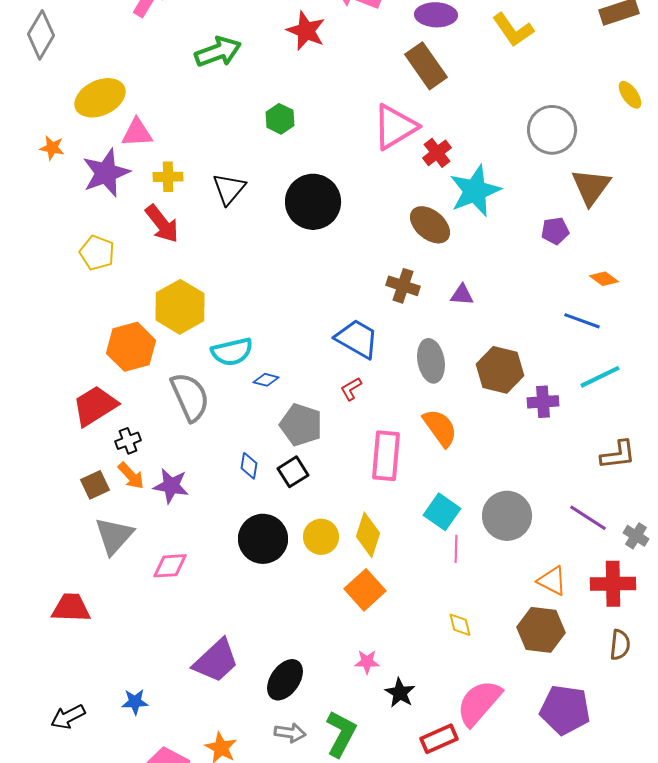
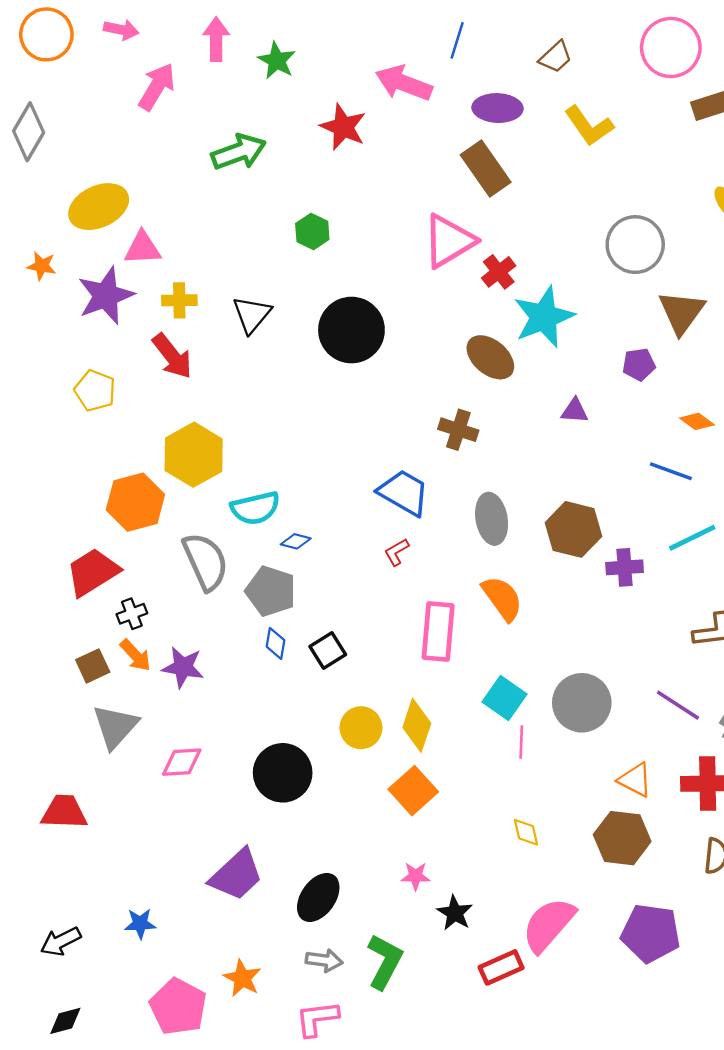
purple triangle: (462, 295) -> (575, 411), moved
gray pentagon: (301, 425) -> (271, 591), moved
black circle: (263, 539) -> (283, 773), moved

